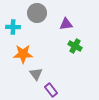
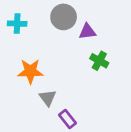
gray circle: (37, 13) -> (64, 17), moved
cyan cross: (13, 27) -> (17, 24), moved

